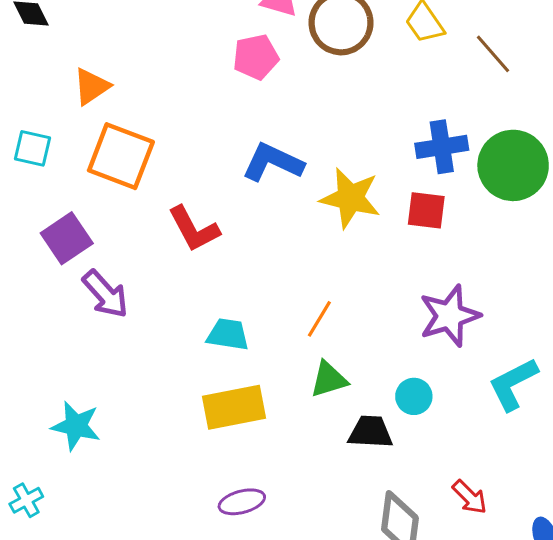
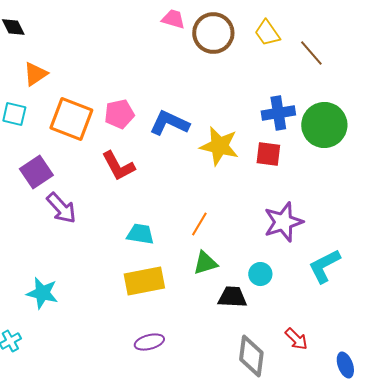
pink pentagon: (256, 57) -> (119, 114), moved
orange triangle: (91, 86) -> (35, 74), moved

